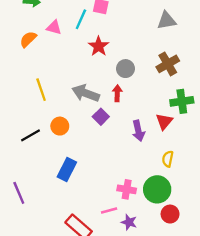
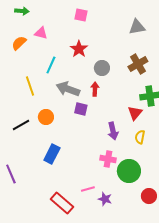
cyan line: (81, 19) -> (51, 65), moved
purple square: (101, 117) -> (81, 109), turned -32
purple arrow: (138, 131) -> (113, 131), moved
yellow semicircle: (168, 159) -> (140, 137), moved
pink cross: (127, 189) -> (108, 159), moved
red circle: (170, 214) -> (149, 196), moved

